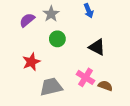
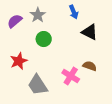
black triangle: (97, 47) -> (90, 32), moved
brown semicircle: (105, 86) -> (90, 66), moved
gray trapezoid: (51, 87) -> (38, 85), turned -110

